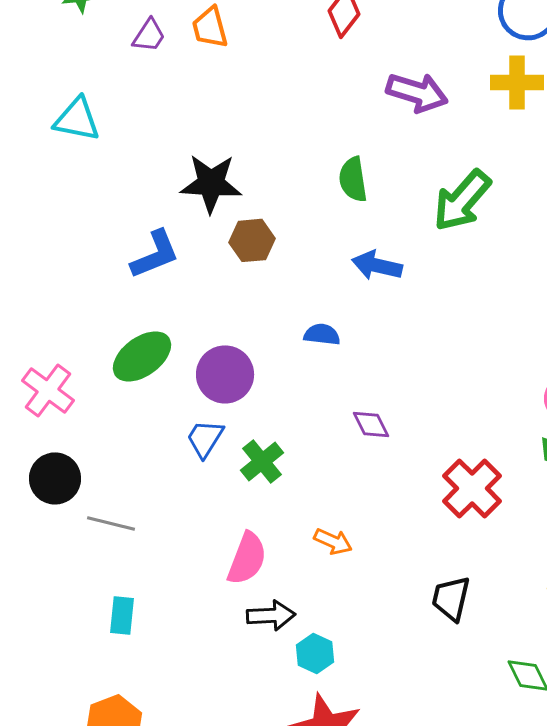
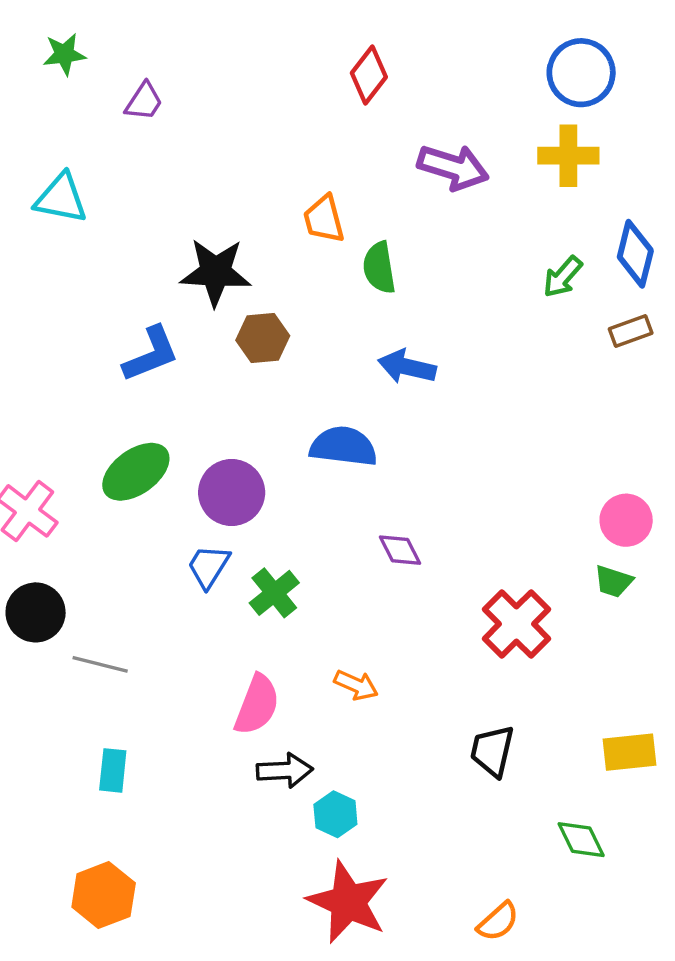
orange trapezoid: (210, 27) -> (324, 219), moved
green arrow: (462, 200) -> (563, 277), moved, size x0.6
blue semicircle: (322, 334) -> (343, 446), size x1.6

